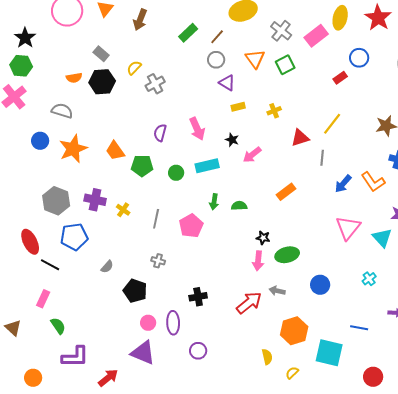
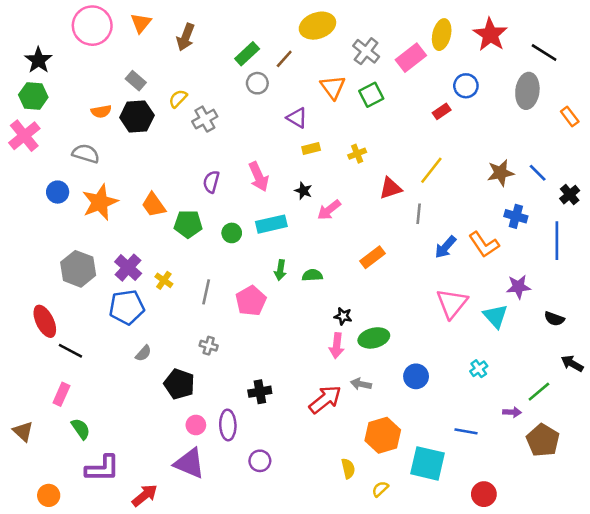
gray circle: (216, 60) -> (257, 83), moved
purple cross: (95, 200) -> (128, 268), turned 30
blue pentagon: (74, 237) -> (127, 307), moved

